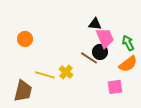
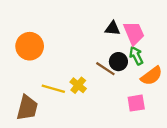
pink trapezoid: (105, 38) -> (134, 33), moved
orange circle: (25, 39) -> (30, 46), size x1.5
green arrow: (128, 43) -> (136, 56), moved

